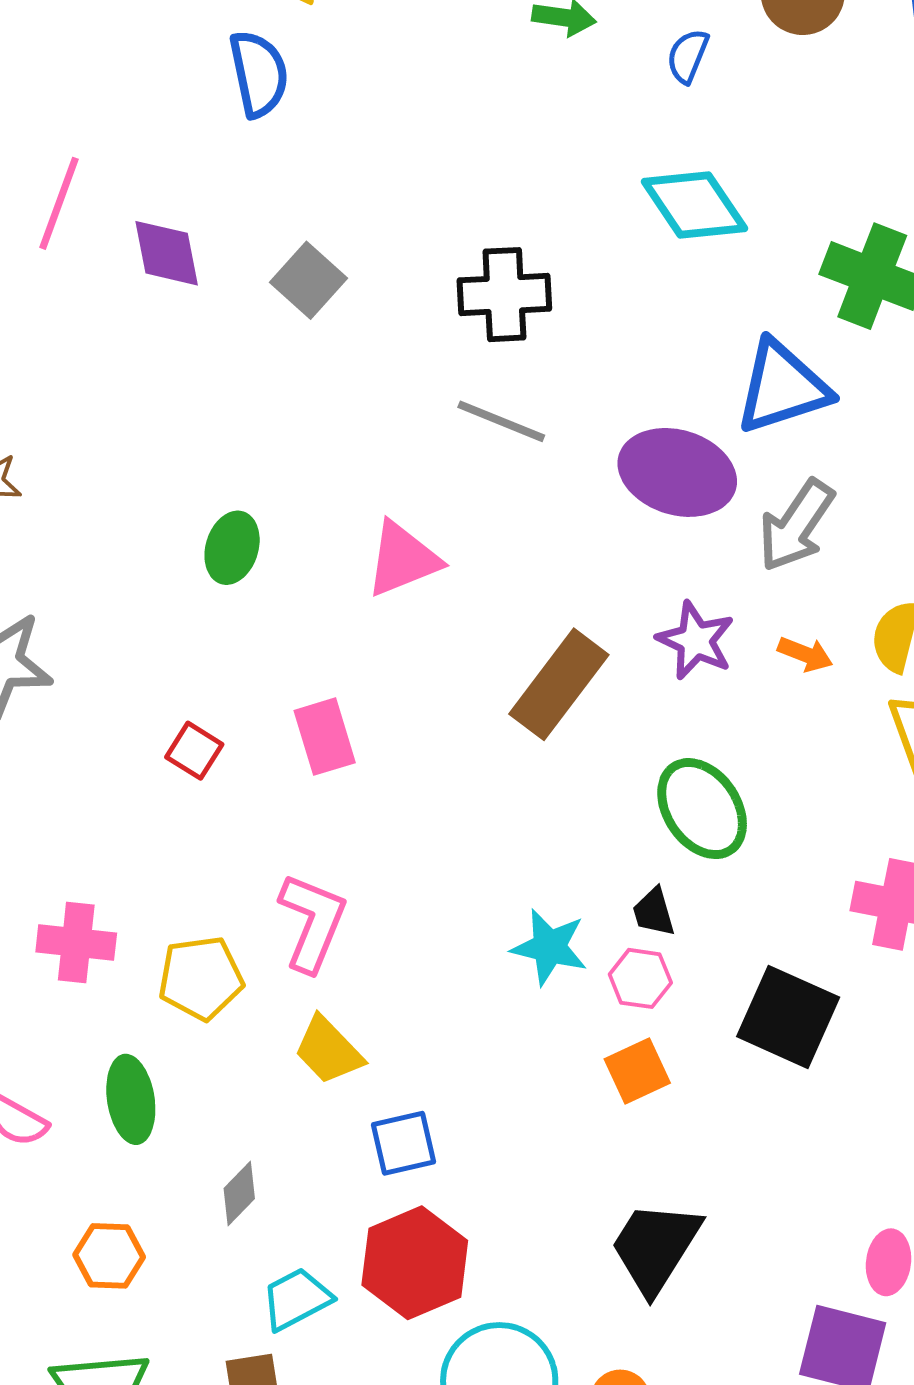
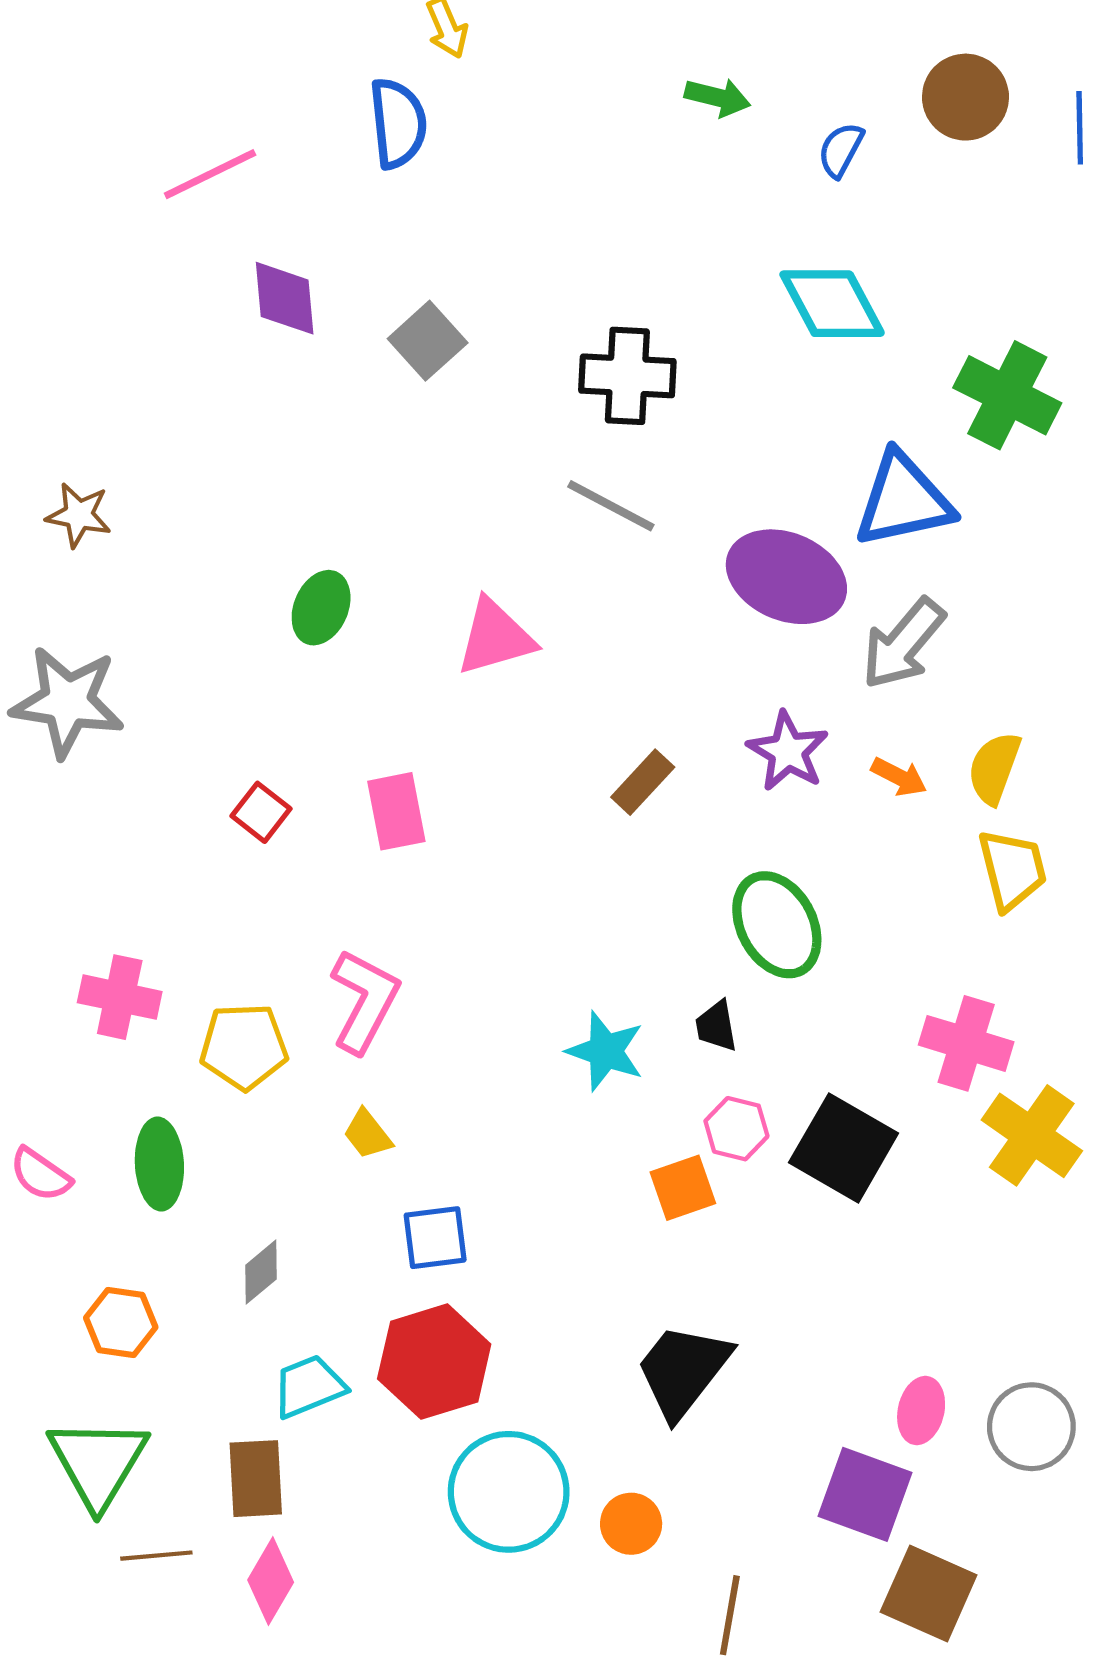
pink line: (59, 203) -> (210, 174), moved, turned 38
brown rectangle: (559, 684) -> (643, 782), size x0.6
pink hexagon: (640, 978) -> (736, 1129), moved
yellow trapezoid: (328, 1050) -> (368, 1134), size x0.7

